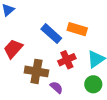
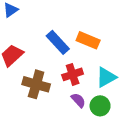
purple semicircle: (56, 87) -> (78, 100), moved

